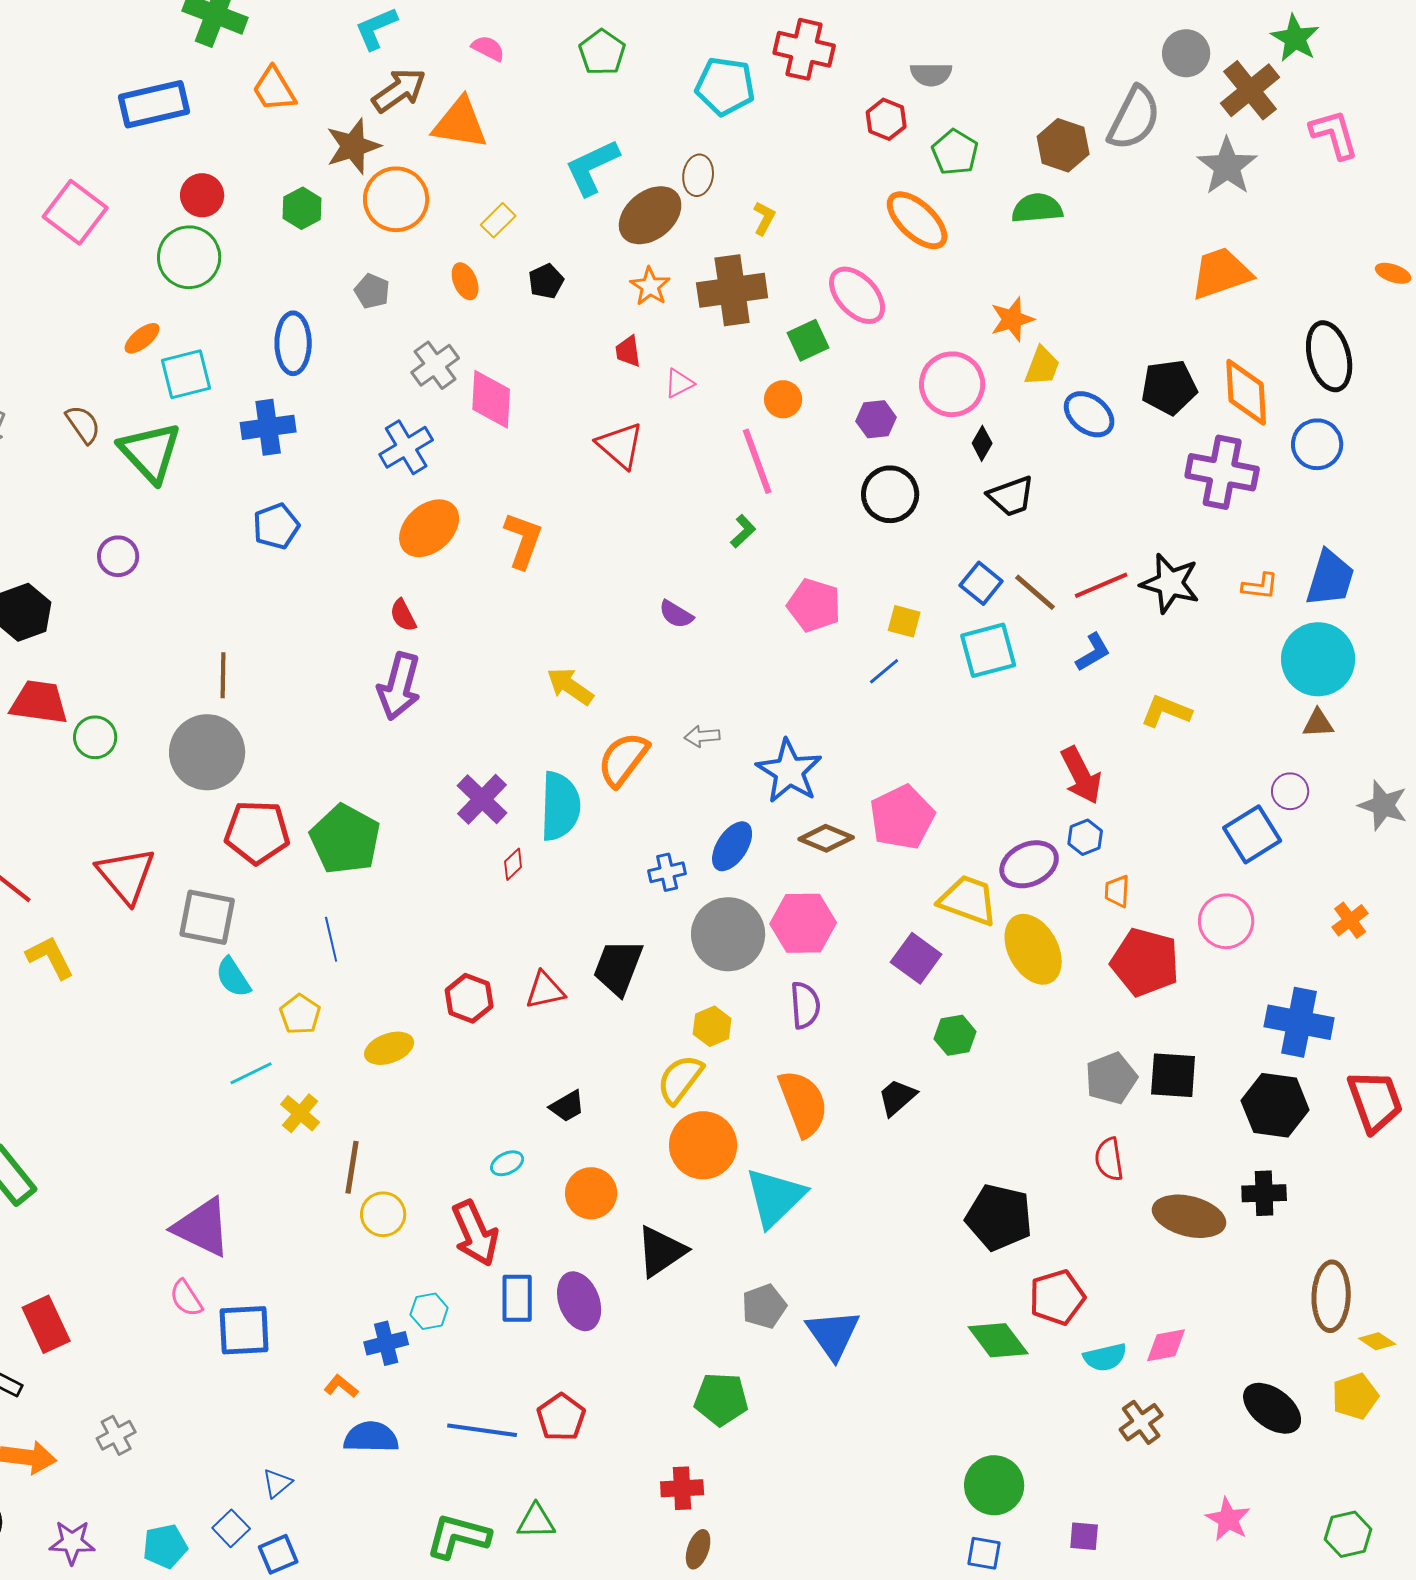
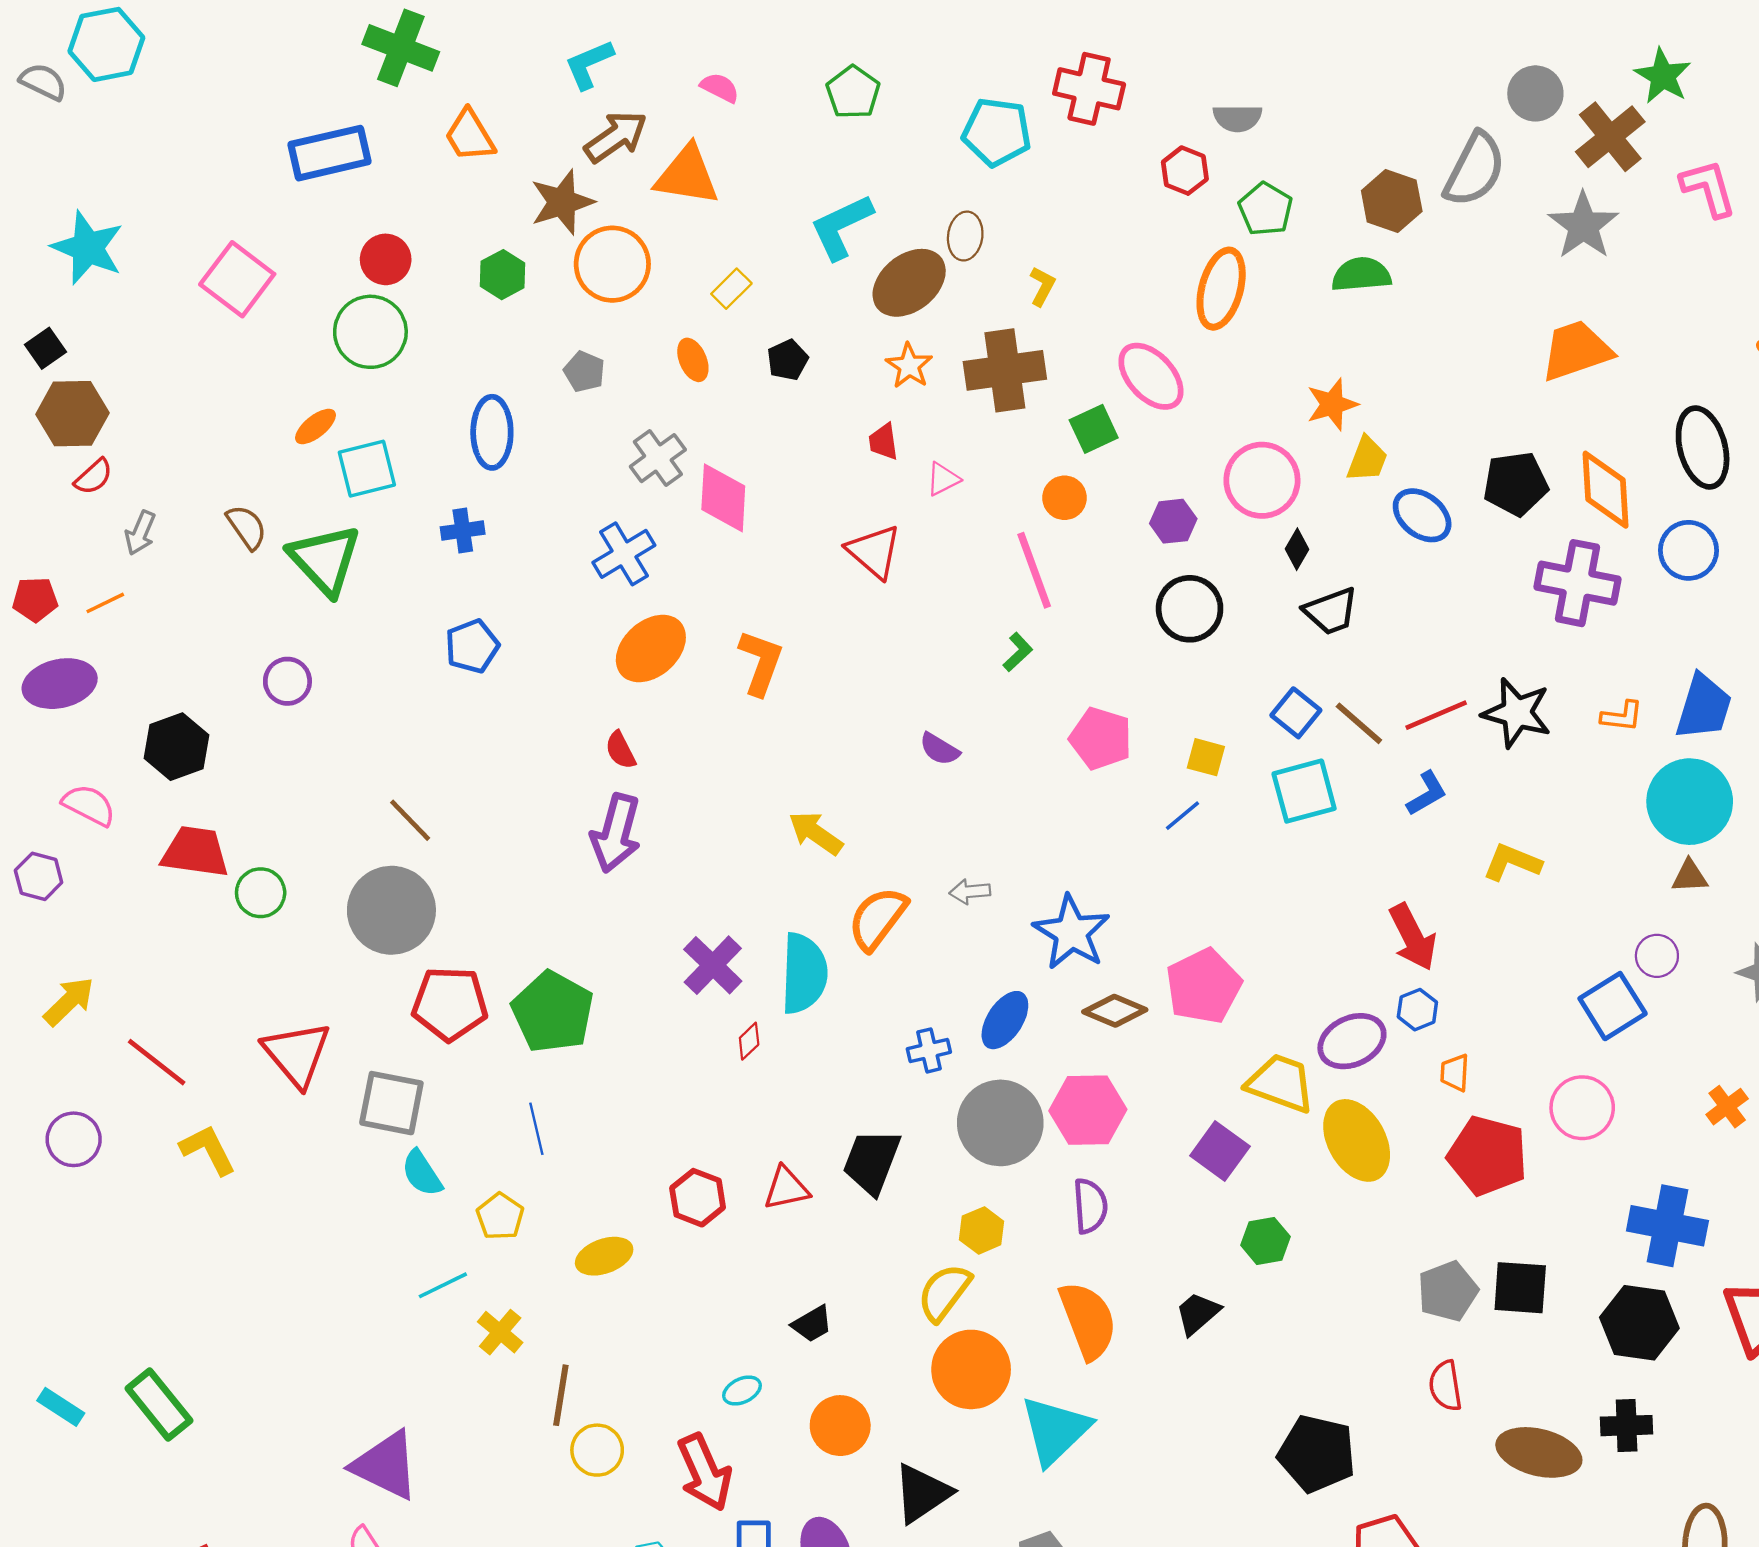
orange ellipse: (917, 220) -> (1221, 289), turned 62
blue cross: (268, 427) -> (463, 530), size x0.7
brown line: (223, 675) -> (410, 820), turned -45

